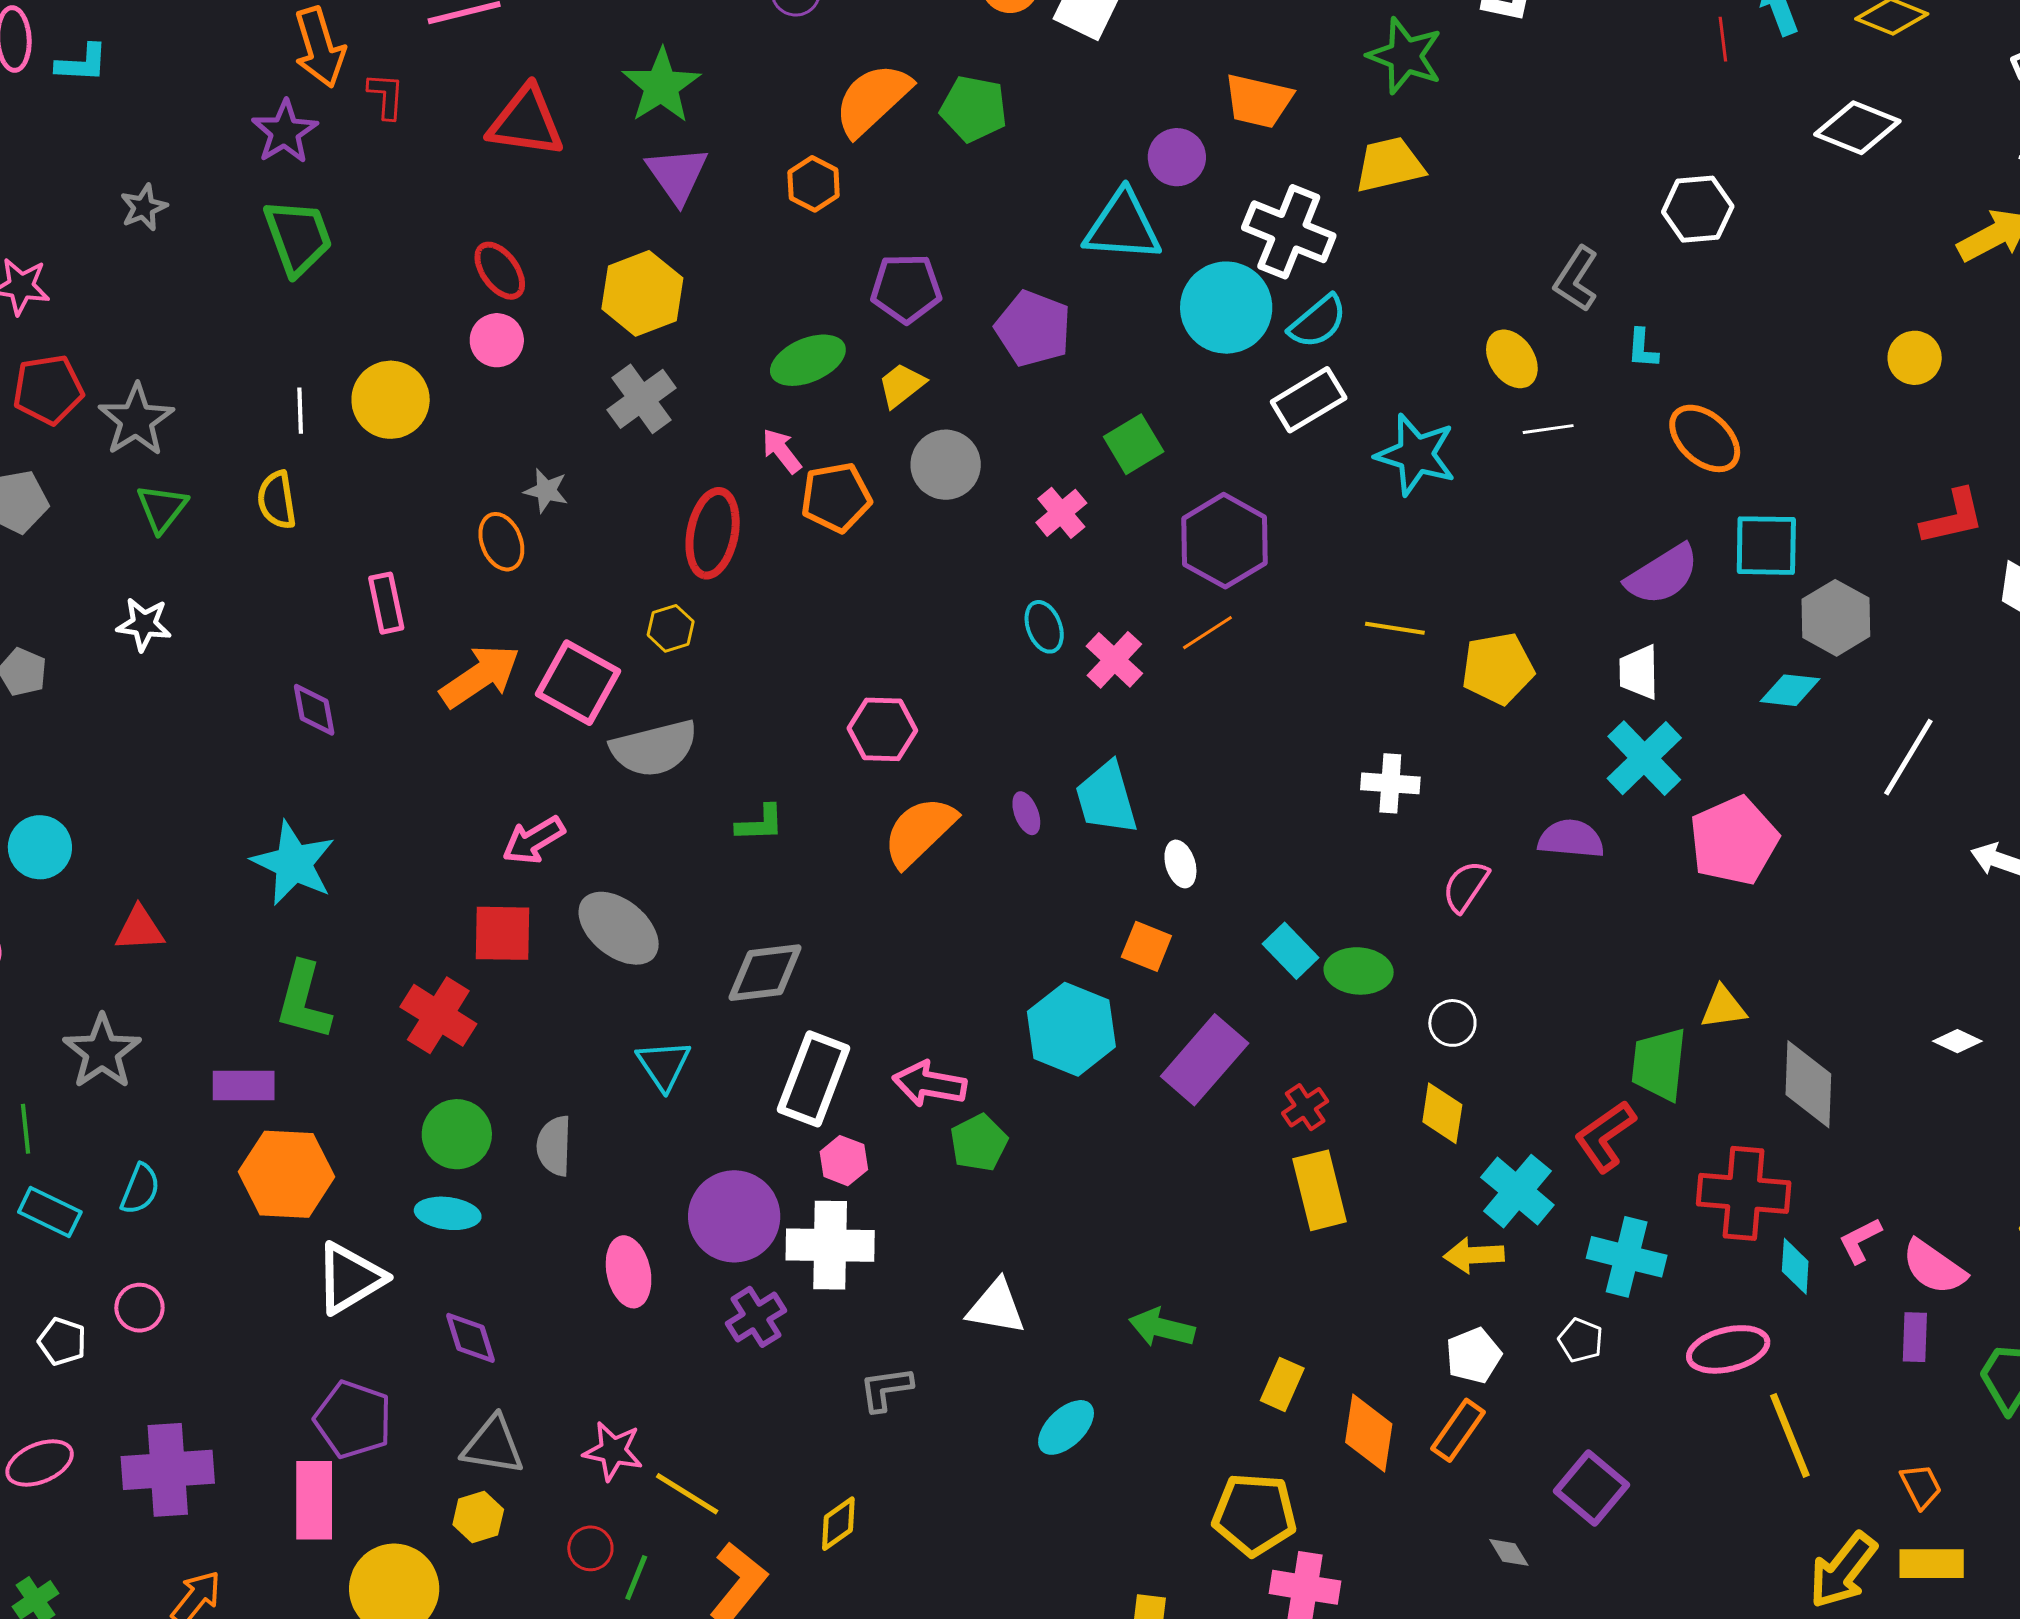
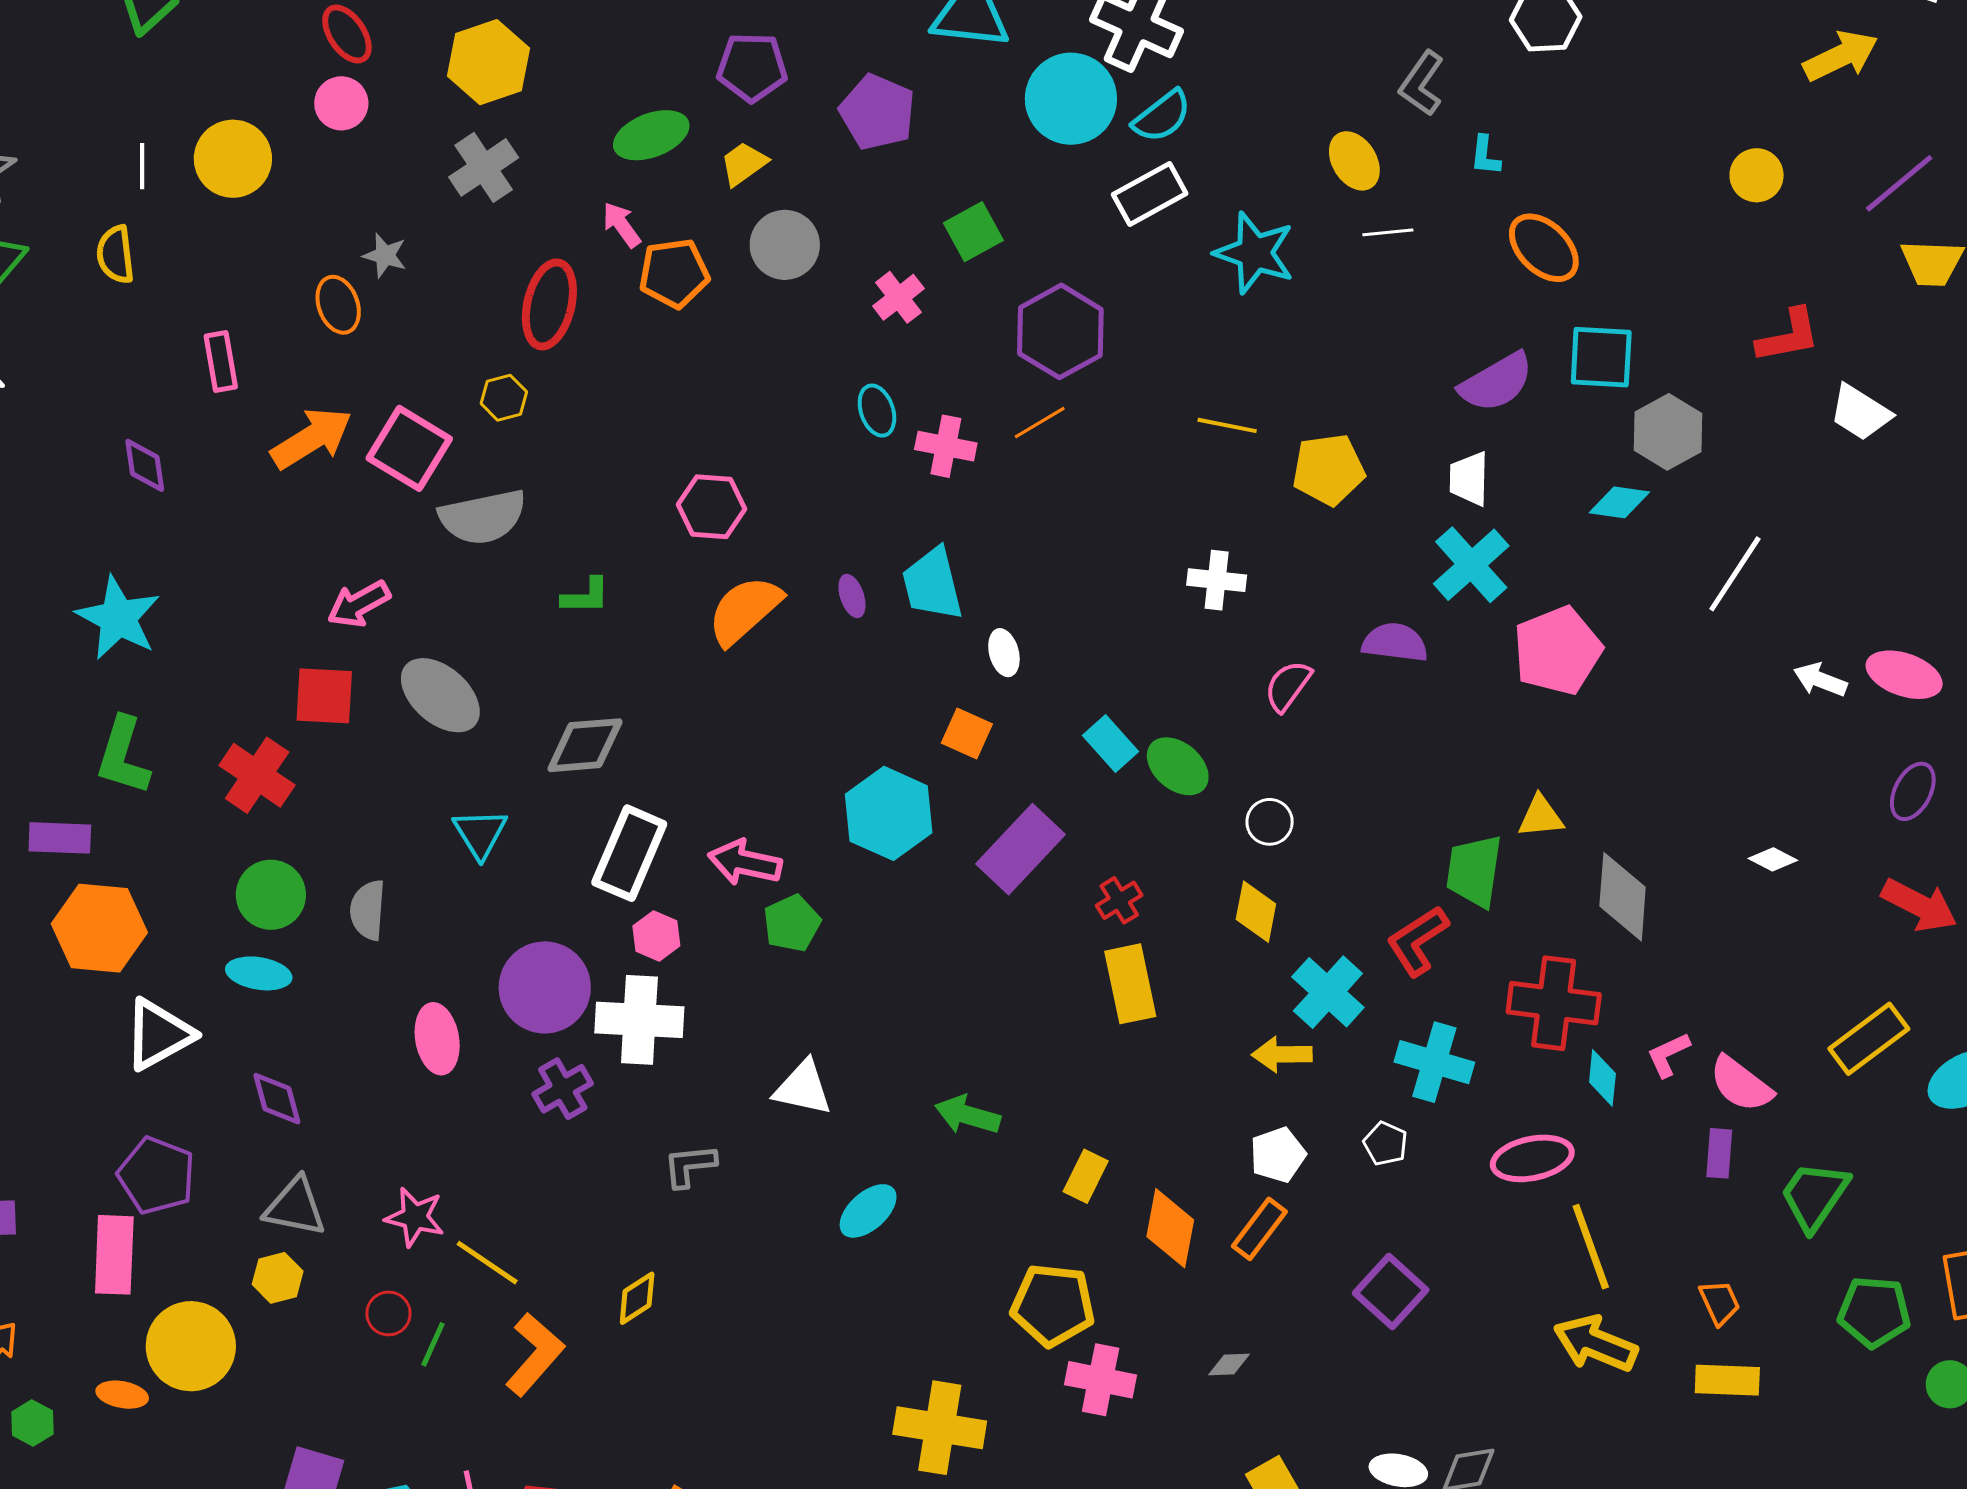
pink cross: (1114, 660) -> (946, 446), turned -34
green ellipse: (1359, 971) -> (1178, 766), turned 34
gray diamond: (1509, 1552) -> (1229, 1364), moved, turned -63
yellow arrow: (1843, 1570) -> (1595, 1344), moved, turned 72

